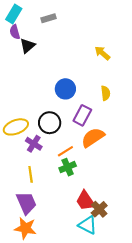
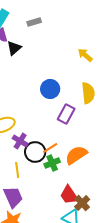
yellow semicircle: (106, 93) -> (88, 93), size x1.5
black circle: (50, 123) -> (35, 152), moved
orange semicircle: (93, 137) -> (76, 155), moved

